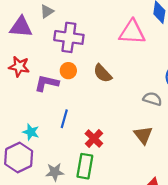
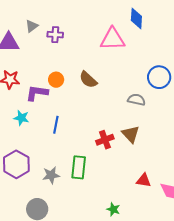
purple cross: (69, 37) -> (55, 35), moved, size x0.6
cyan star: (31, 132) -> (21, 118), moved
red cross: (94, 139) -> (105, 140), moved, turned 30

